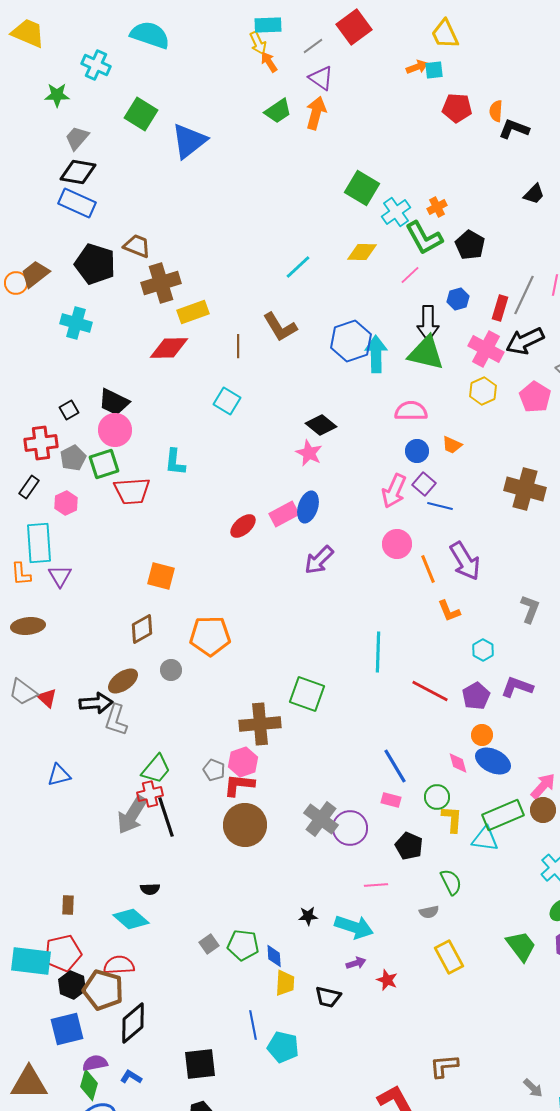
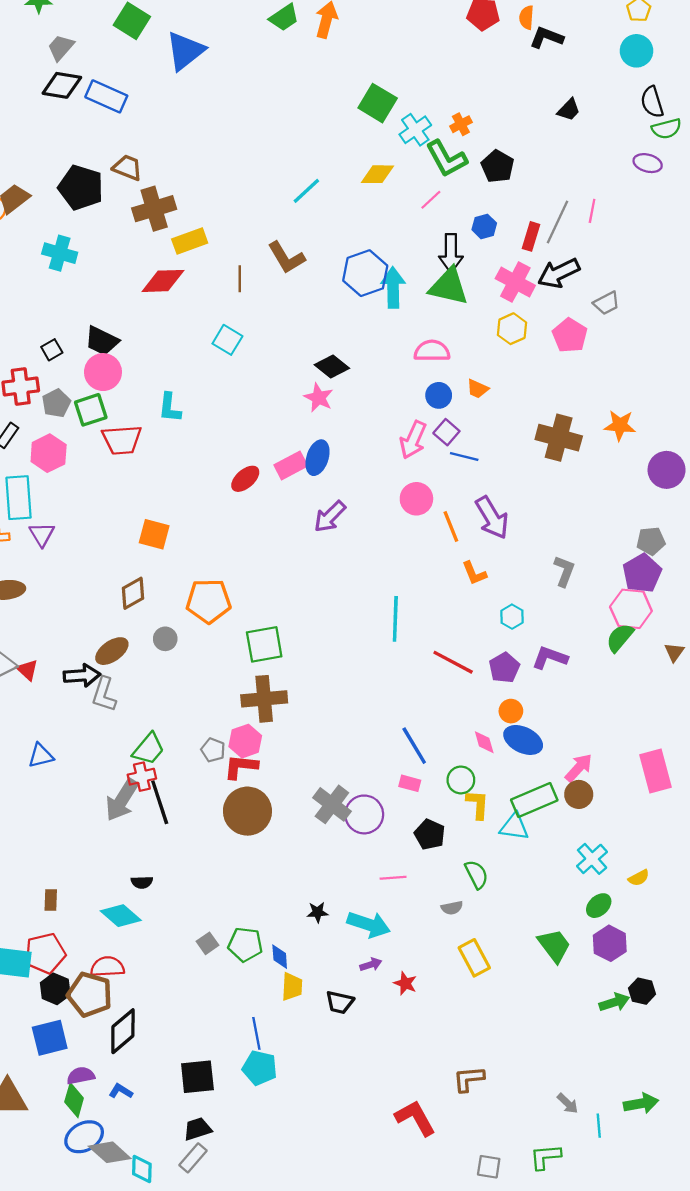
blue rectangle: (77, 203) -> (106, 96), moved
pink hexagon: (66, 503) -> (49, 453), size x1.4
green square: (307, 694) -> (264, 644), moved, turned -30
cyan pentagon: (283, 1047) -> (260, 1068), moved

